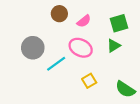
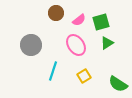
green square: (119, 23) -> (101, 22), moved
pink ellipse: (81, 48) -> (76, 45), turned 30
cyan line: (56, 64) -> (53, 71), moved, turned -36

